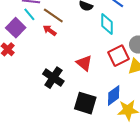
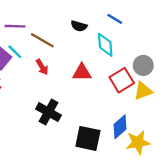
cyan line: (29, 14) -> (15, 52), moved
red arrow: (50, 30) -> (42, 67), moved, turned -152
red triangle: (84, 63) -> (82, 72), moved, turned -36

